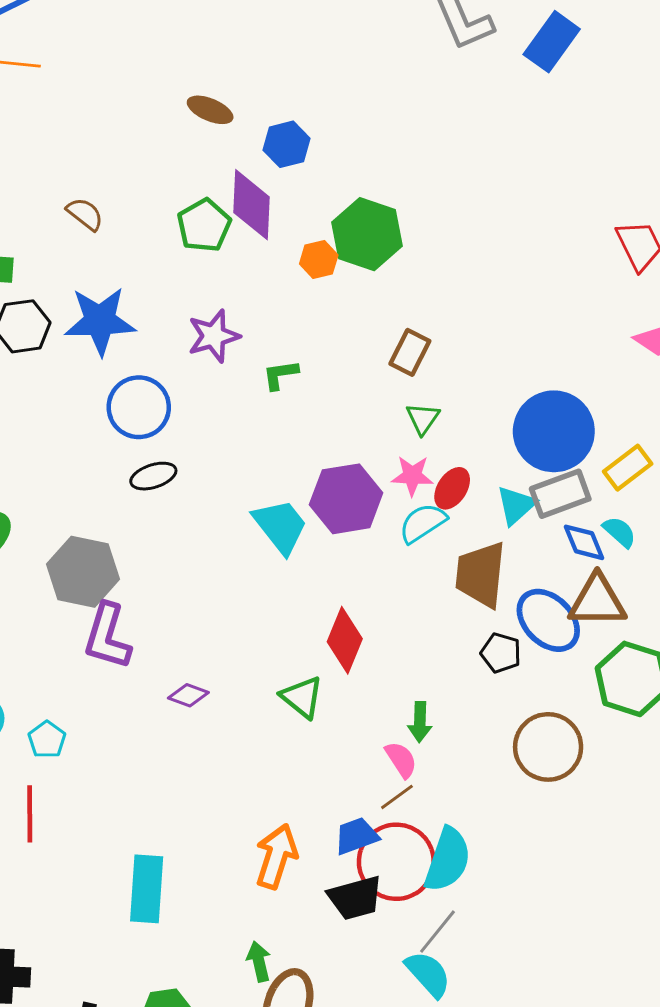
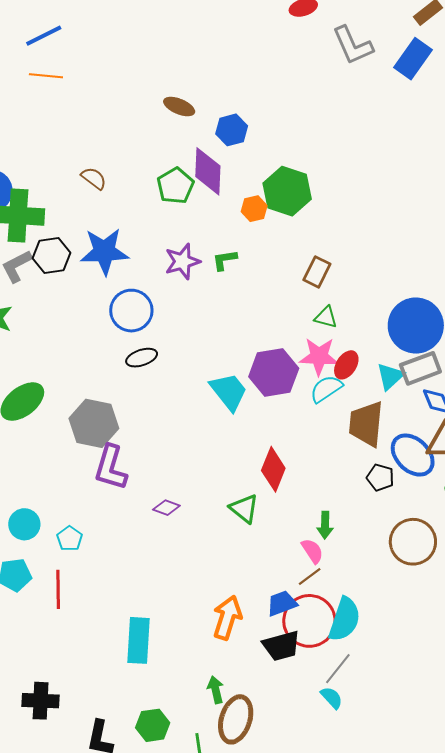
green L-shape: (280, 375) -> (225, 260), moved
green triangle: (423, 418) -> (326, 317), turned -50
pink star: (412, 476) -> (319, 356), size x1.4
cyan semicircle: (428, 974) -> (332, 698), size x0.7

